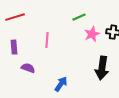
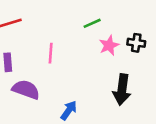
purple semicircle: (28, 68) -> (26, 90), size x1.5

